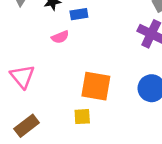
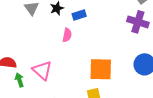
pink semicircle: (60, 37) -> (67, 35), turned -48

